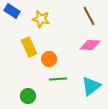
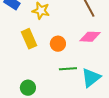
orange circle: (49, 59) -> (58, 44), moved
green line: (58, 79) -> (68, 69), moved

